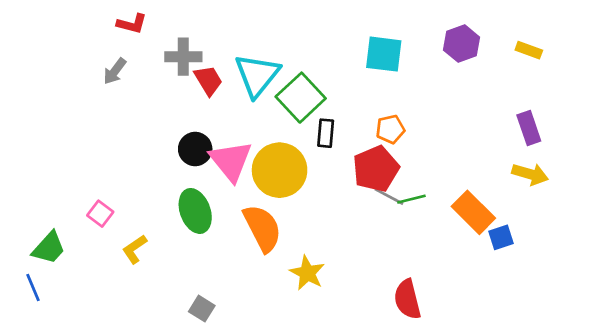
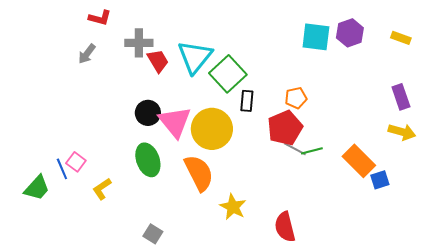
cyan square: (384, 54) -> (316, 37), moved
blue line: (33, 287) -> (62, 169), moved
red semicircle: (407, 299) -> (285, 227), moved

